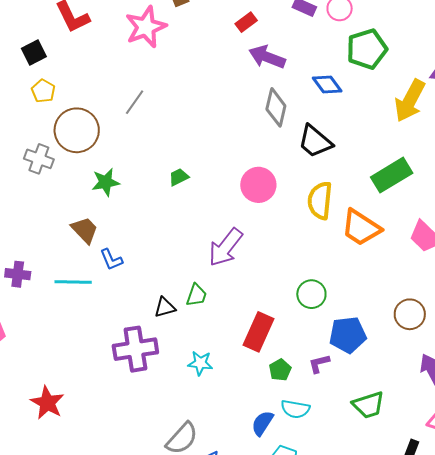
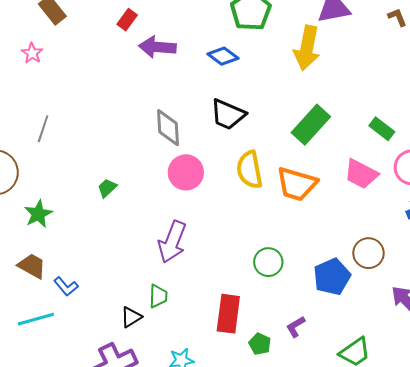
pink star: (146, 27) -> (32, 53), size x0.5
gray diamond: (276, 107) -> (168, 128), moved
blue pentagon: (348, 335) -> (332, 277), moved

